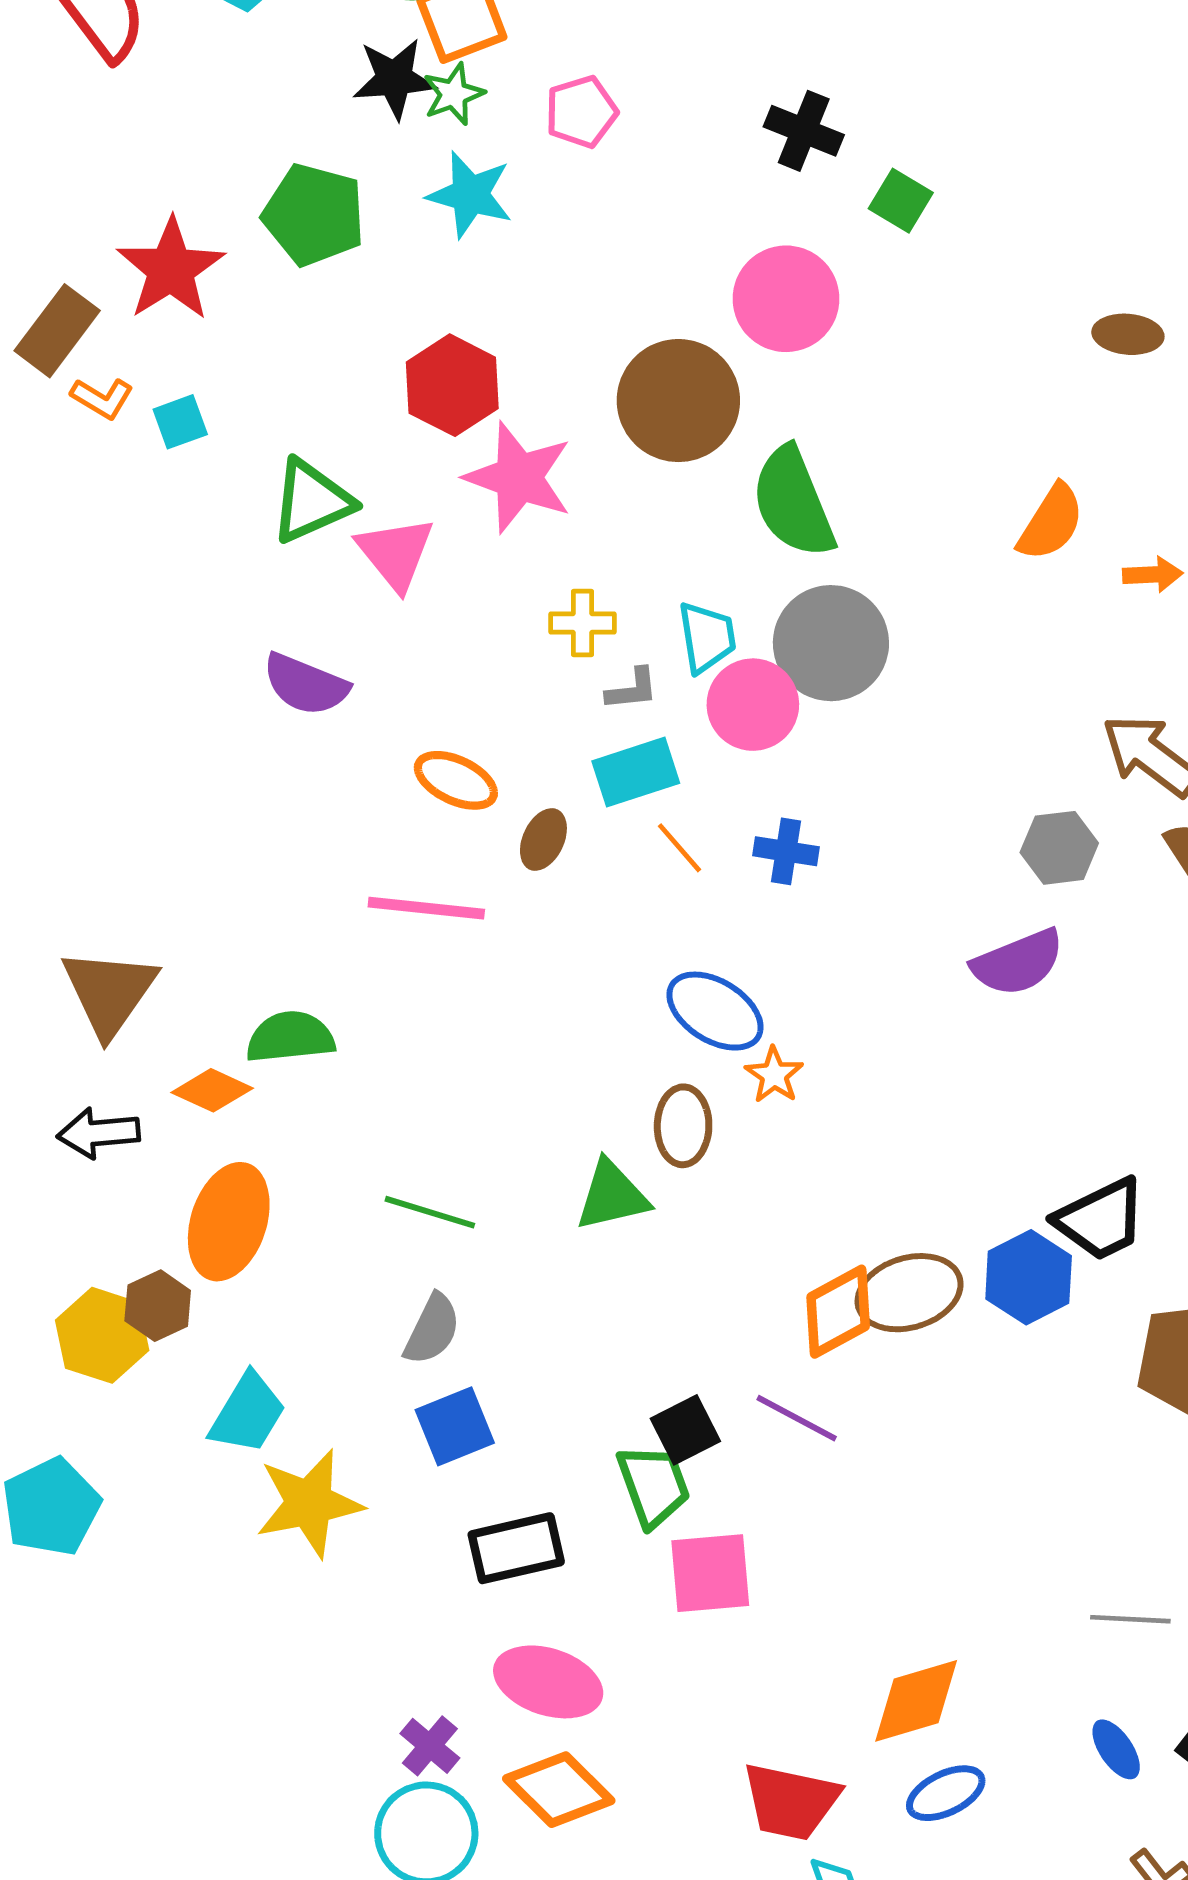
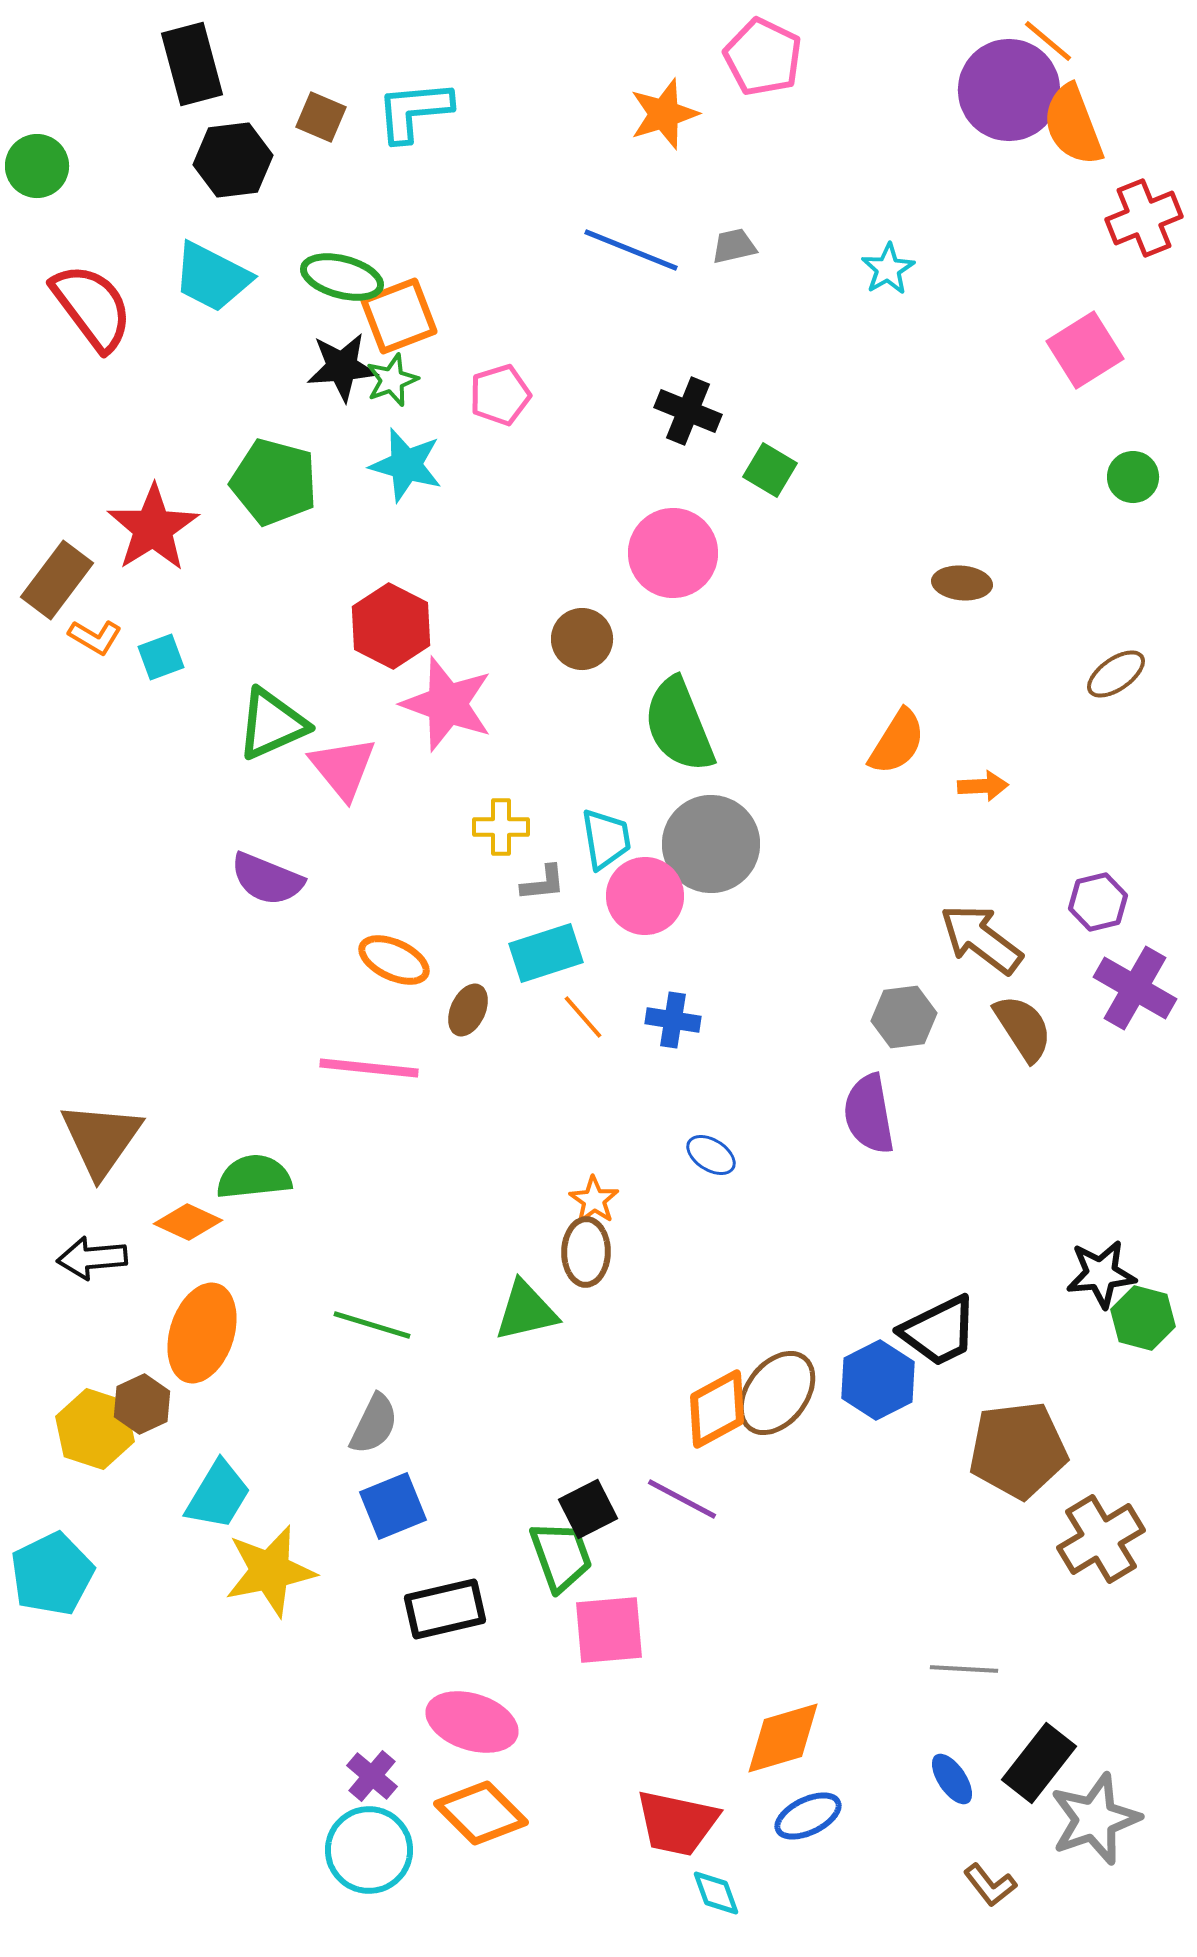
brown circle: (678, 401) -> (582, 639), size x0.6
purple semicircle: (1018, 963) -> (869, 1114), turned 102
blue ellipse: (715, 1011) -> (711, 1155), moved, size x0.6
orange star: (774, 1075) -> (594, 1200), moved
brown ellipse: (909, 1293) -> (777, 1393), turned -36

